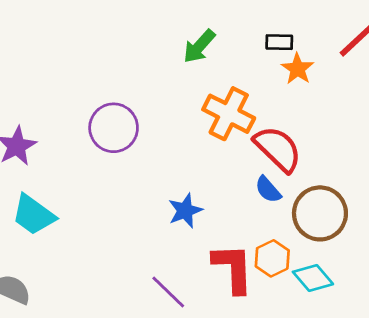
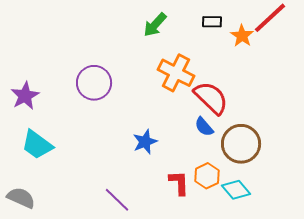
orange star: (298, 69) -> (242, 36), moved
red L-shape: (233, 268) -> (179, 183), size x0.7
purple line: (168, 292) -> (117, 200), moved

